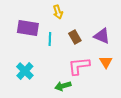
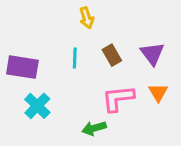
purple rectangle: (28, 28) -> (22, 67), moved
purple triangle: (102, 36) -> (152, 54), turned 30

